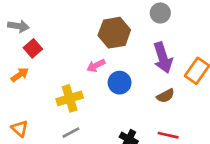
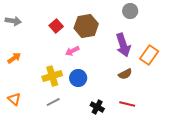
gray circle: (160, 13) -> (130, 11), moved
red square: (33, 48) -> (56, 26), moved
blue circle: (120, 83) -> (78, 78), moved

